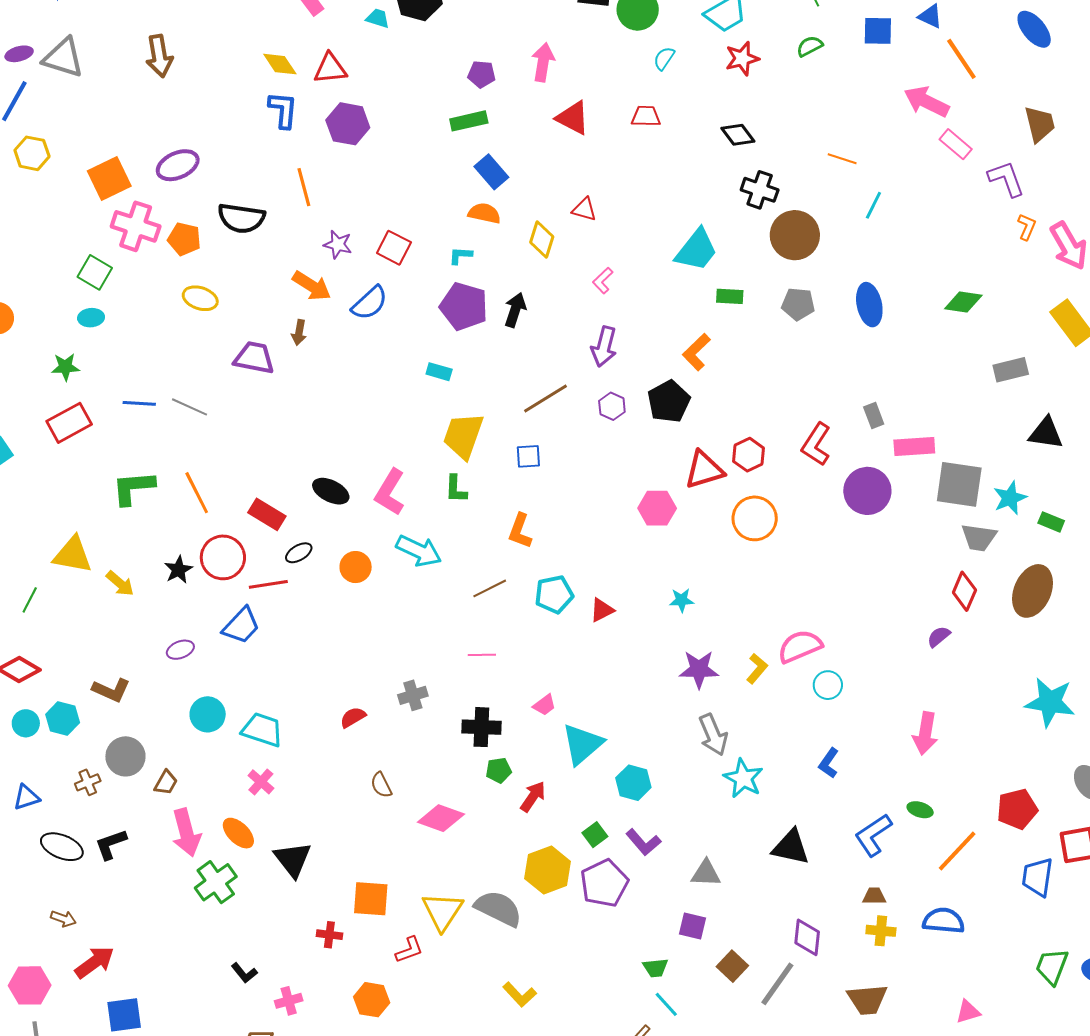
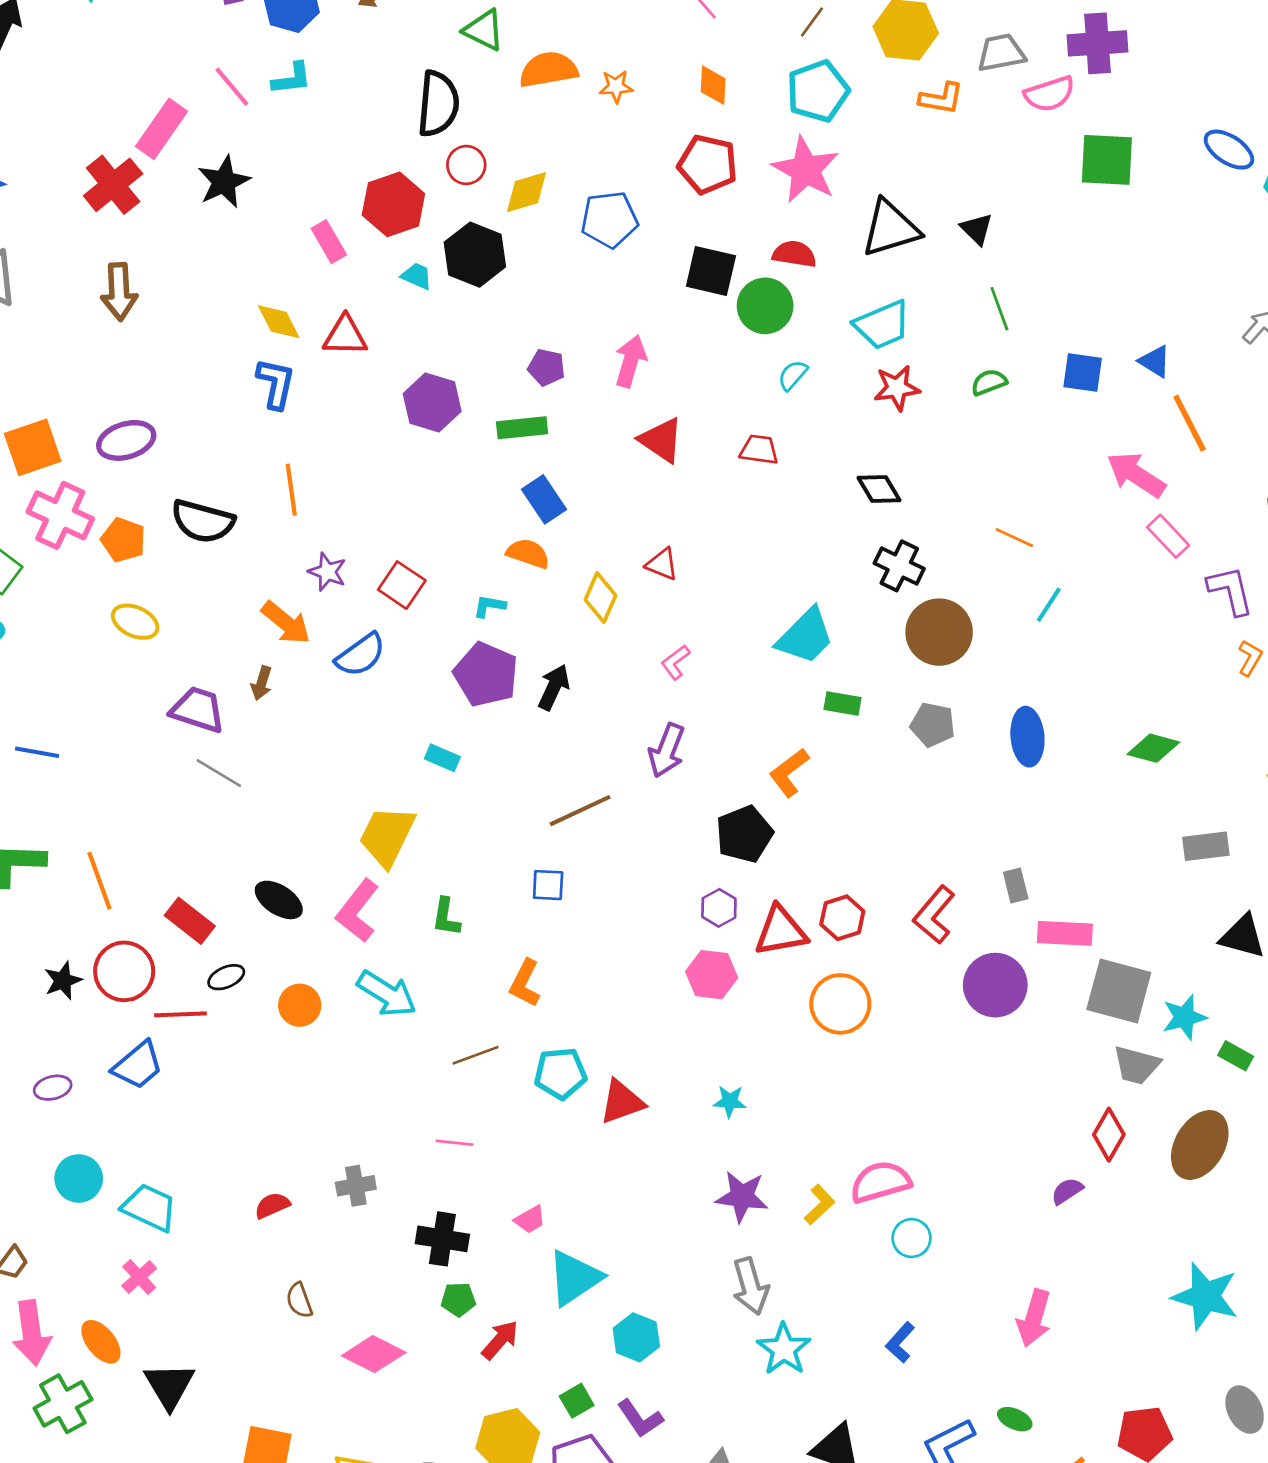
purple hexagon: (348, 124) -> (432, 403), moved
purple hexagon: (612, 406) -> (719, 908), moved
gray line: (189, 407) -> (219, 773), moved
yellow trapezoid: (463, 436) -> (387, 836), moved
red triangle: (602, 610) -> (622, 1102), size x1.4

